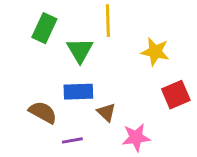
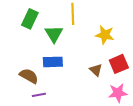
brown triangle: (106, 112) -> (96, 70), moved
pink star: (136, 137) -> (118, 93), moved
purple line: (72, 140) -> (39, 95), moved

